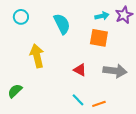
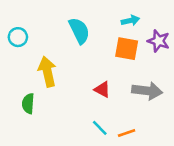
purple star: (124, 15) -> (159, 41), moved, turned -30
cyan circle: (21, 17) -> (18, 37), moved
green semicircle: (15, 91) -> (28, 104), moved, turned -42

